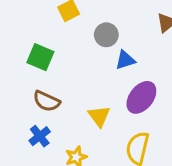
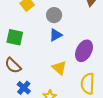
blue triangle: (125, 60) -> (56, 35), moved
brown semicircle: (46, 101) -> (13, 66), moved, turned 30

